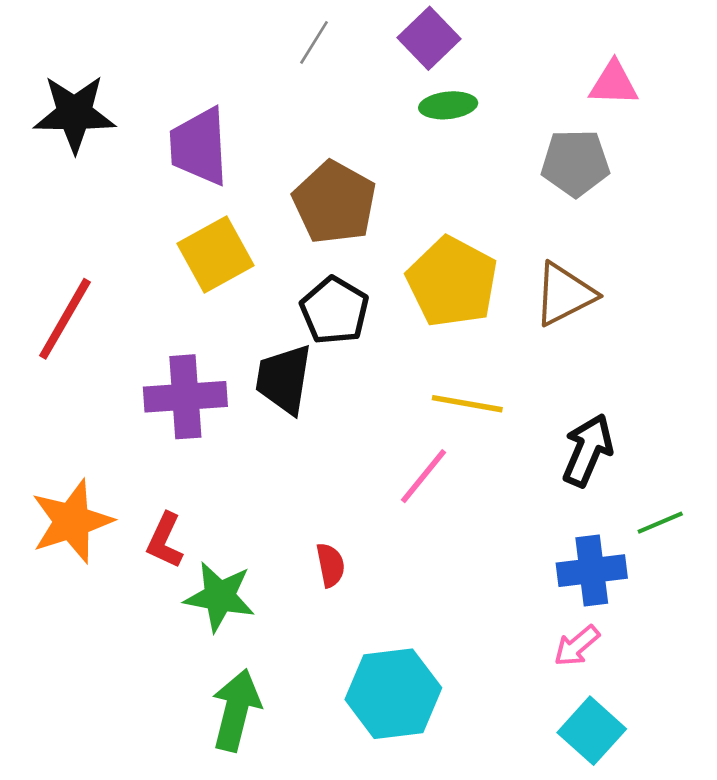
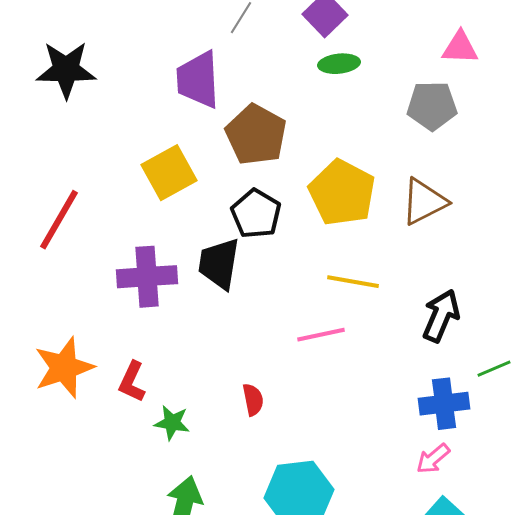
purple trapezoid: (199, 146) -> (198, 80), moved
pink line: (423, 476) -> (321, 335), turned 39
green star: (220, 597) -> (172, 423), size x0.7

